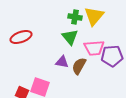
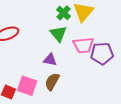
green cross: (75, 17) -> (64, 13), turned 32
brown semicircle: (79, 66) -> (52, 82), moved

